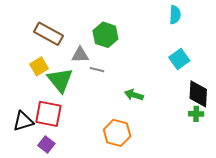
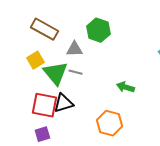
gray line: (97, 70) -> (75, 72), moved
black triangle: (23, 121) -> (63, 103), moved
purple square: (46, 144) -> (42, 134), turned 35

